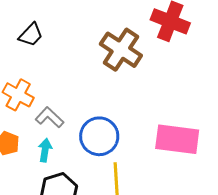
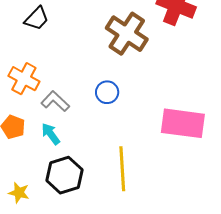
blue circle: (99, 136) -> (107, 92), moved, size x0.6
cyan arrow: (45, 150) -> (51, 134), turned -45

